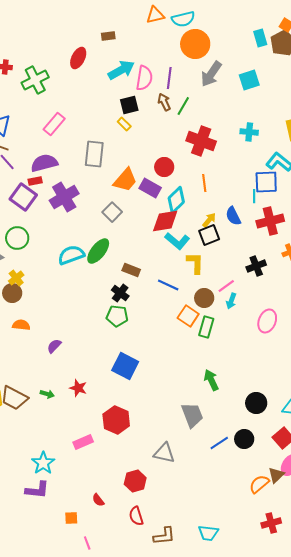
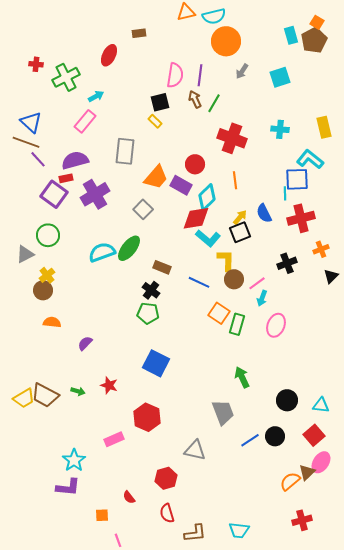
cyan arrow: (121, 70) -> (96, 96), moved, size x0.6
gray arrow: (211, 74) -> (242, 71), size x0.6
brown circle: (204, 298) -> (234, 279), moved
pink ellipse: (267, 321) -> (276, 325), moved

